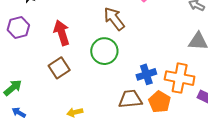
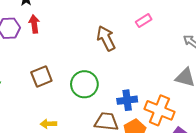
red arrow: (62, 33) -> (34, 24), moved, size x0.7
green circle: (104, 51) -> (84, 84), moved

